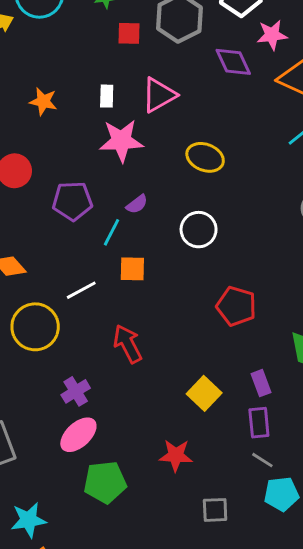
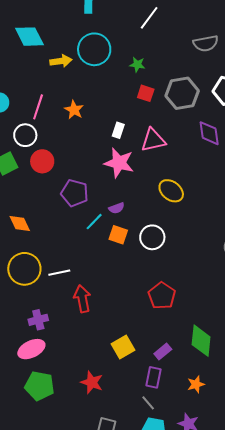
orange star: (43, 101) -> (74, 110), moved
orange square: (132, 269) -> (118, 235), moved
white line: (81, 290) -> (59, 273), moved
purple rectangle: (261, 383) -> (163, 352), turned 54

